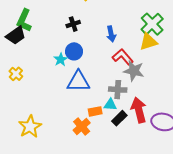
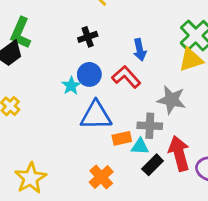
red L-shape: (123, 57) -> (126, 77), moved
orange rectangle: (95, 111) -> (122, 138), moved

